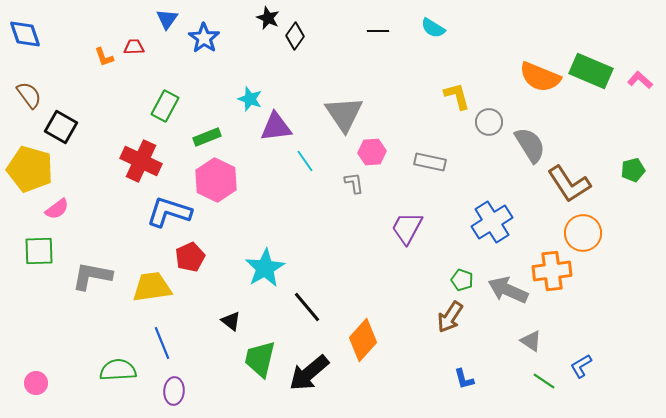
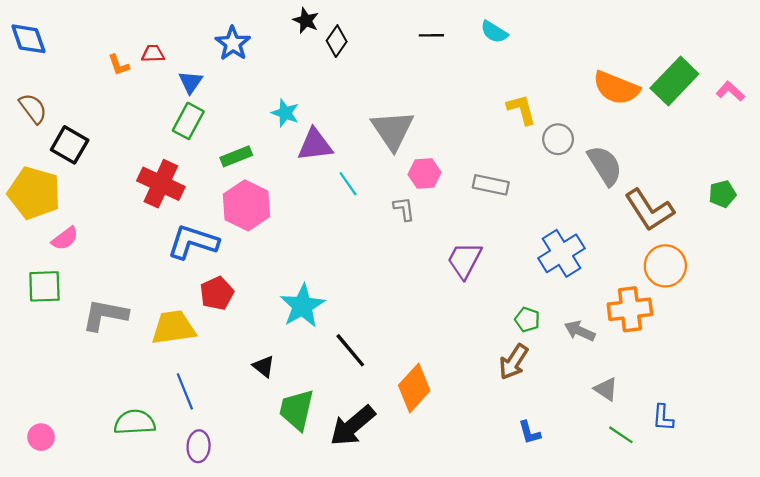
blue triangle: (167, 19) -> (191, 82), moved
green rectangle: (591, 71) -> (674, 81), turned -69
gray arrow: (508, 290) -> (580, 331), size x0.7
blue L-shape: (581, 366) -> (663, 418), turned -55

